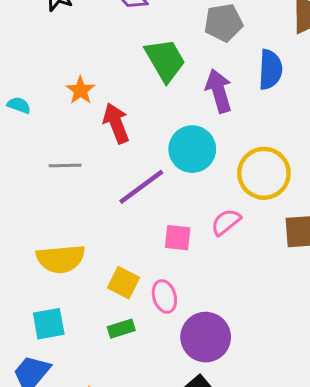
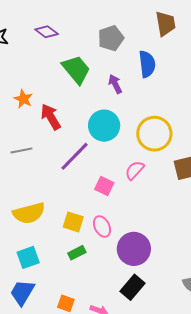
purple arrow: (219, 91) -> (115, 84), size x0.7
pink square: (178, 238) -> (104, 186), turned 30

